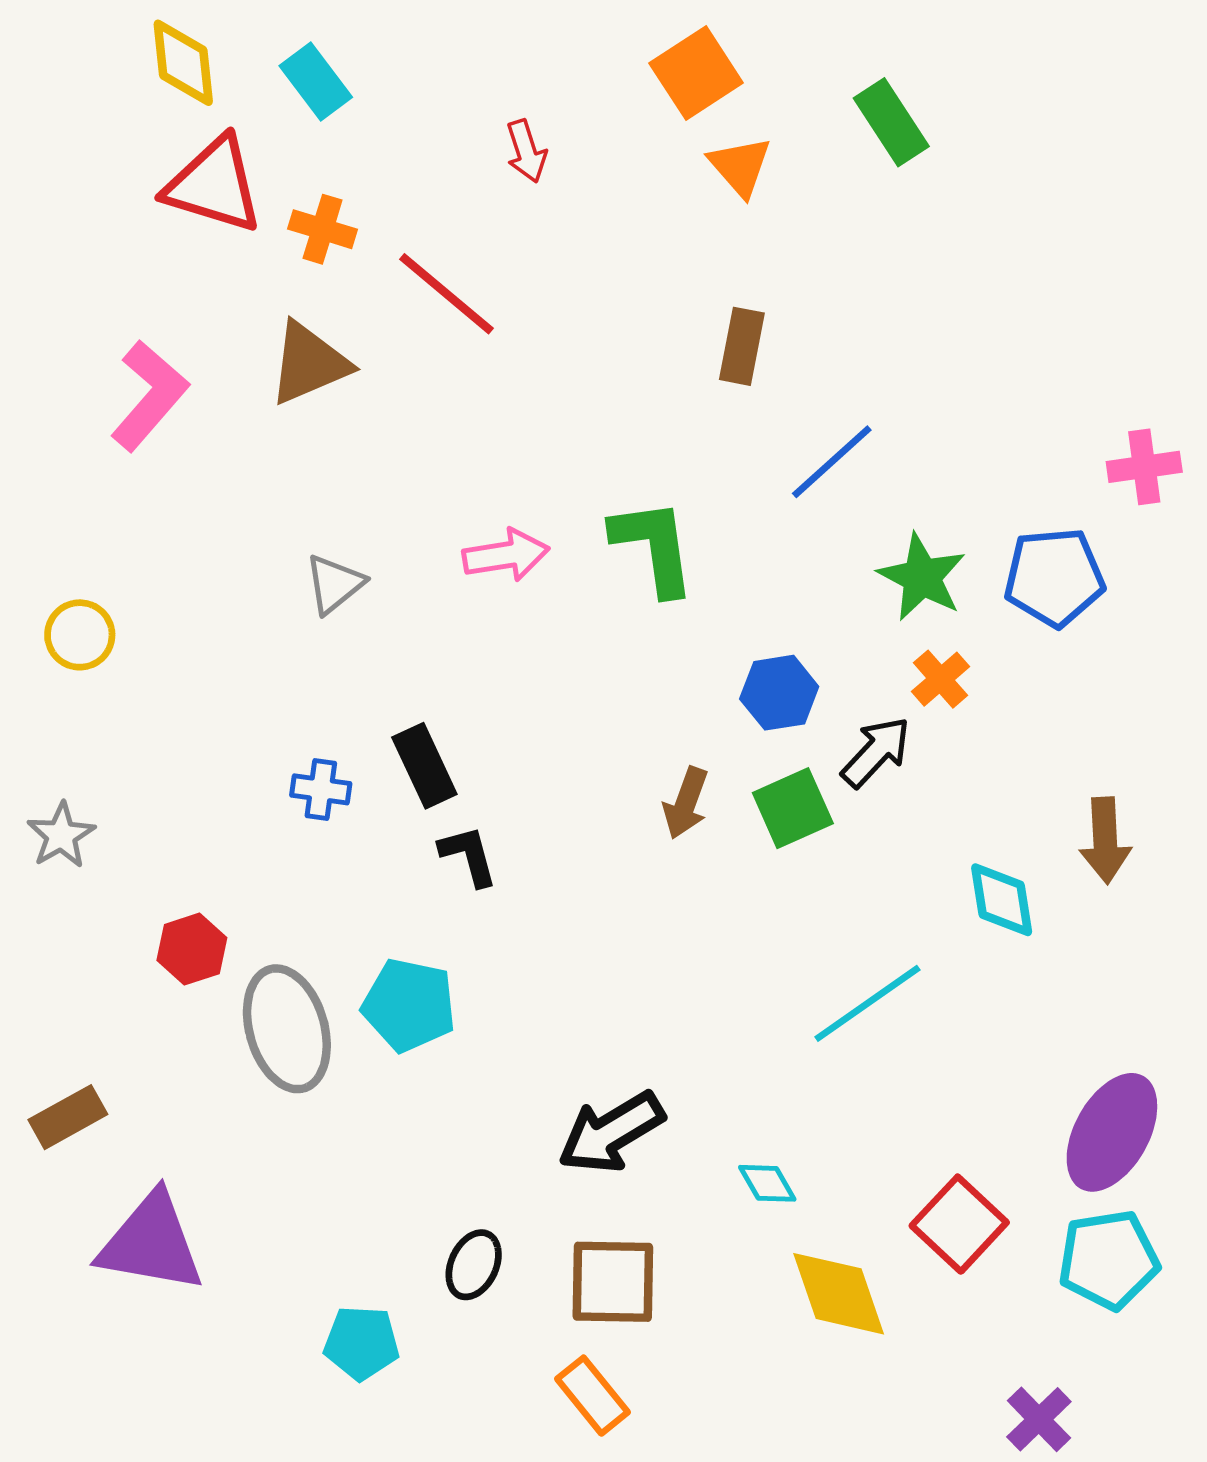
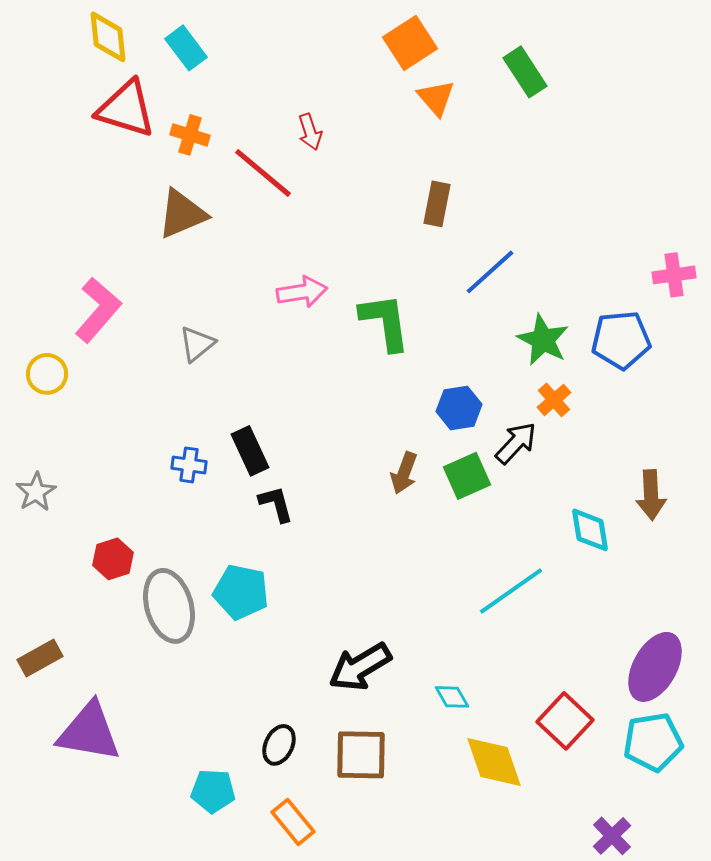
red arrow: (526, 151) -> (310, 132), moved
pink L-shape: (149, 396) -> (98, 310), moved
pink arrow: (506, 555) -> (302, 292), moved
orange rectangle: (592, 1396) -> (293, 822), moved

